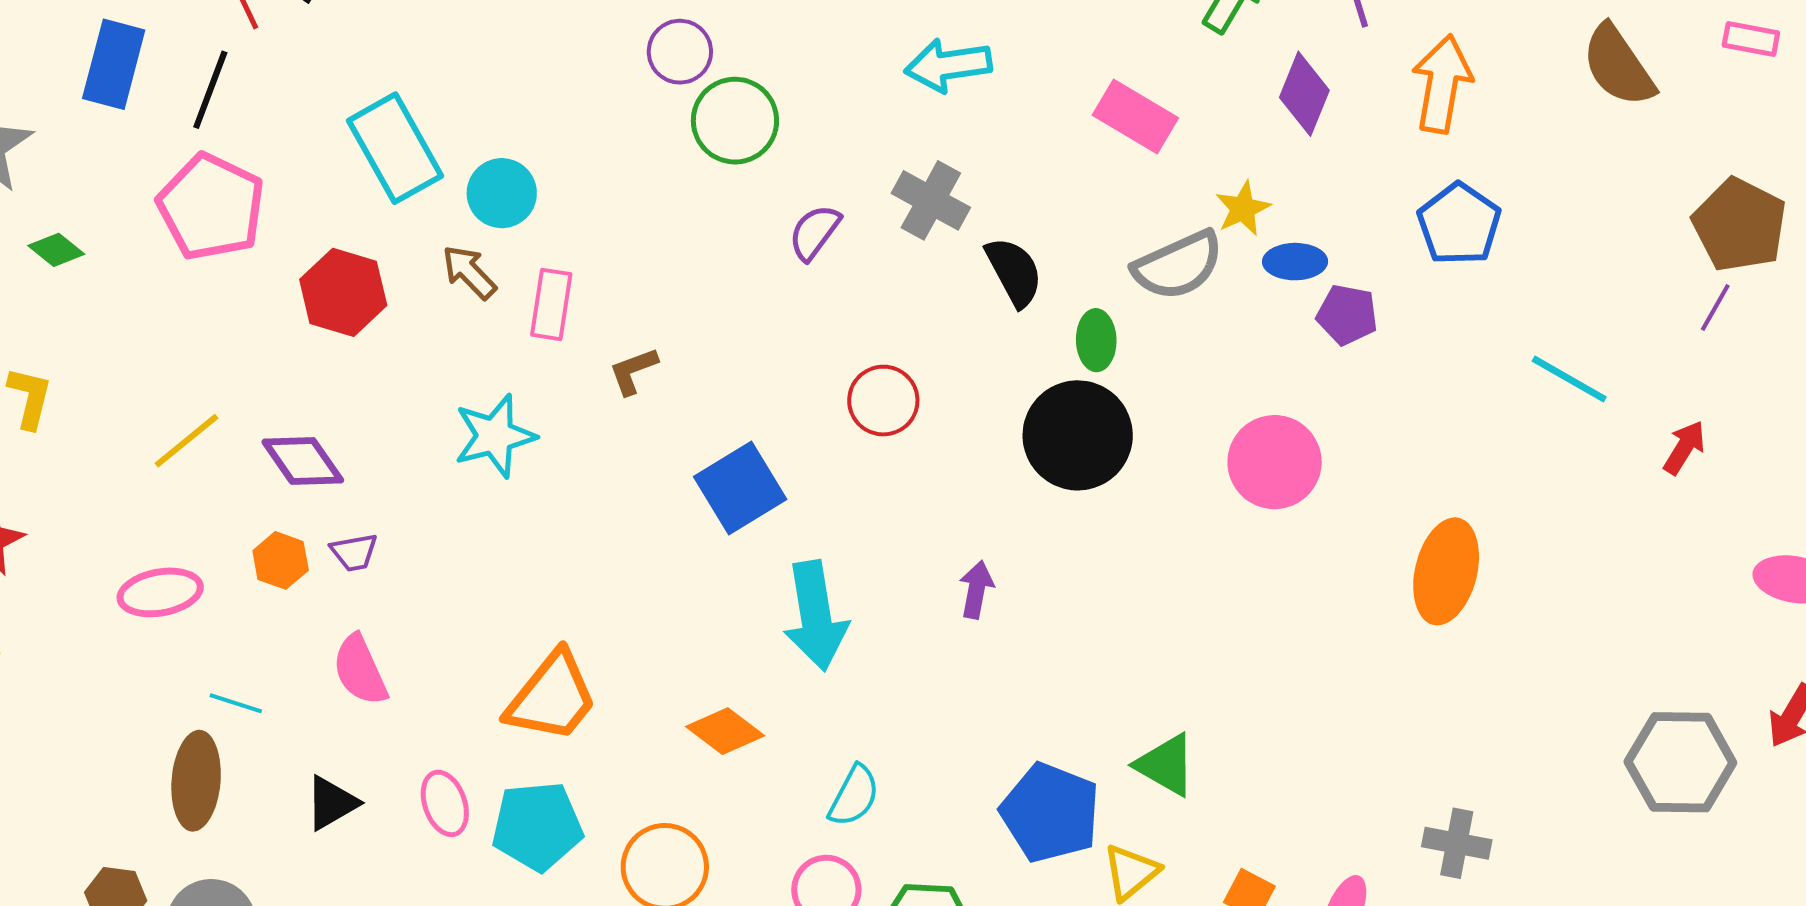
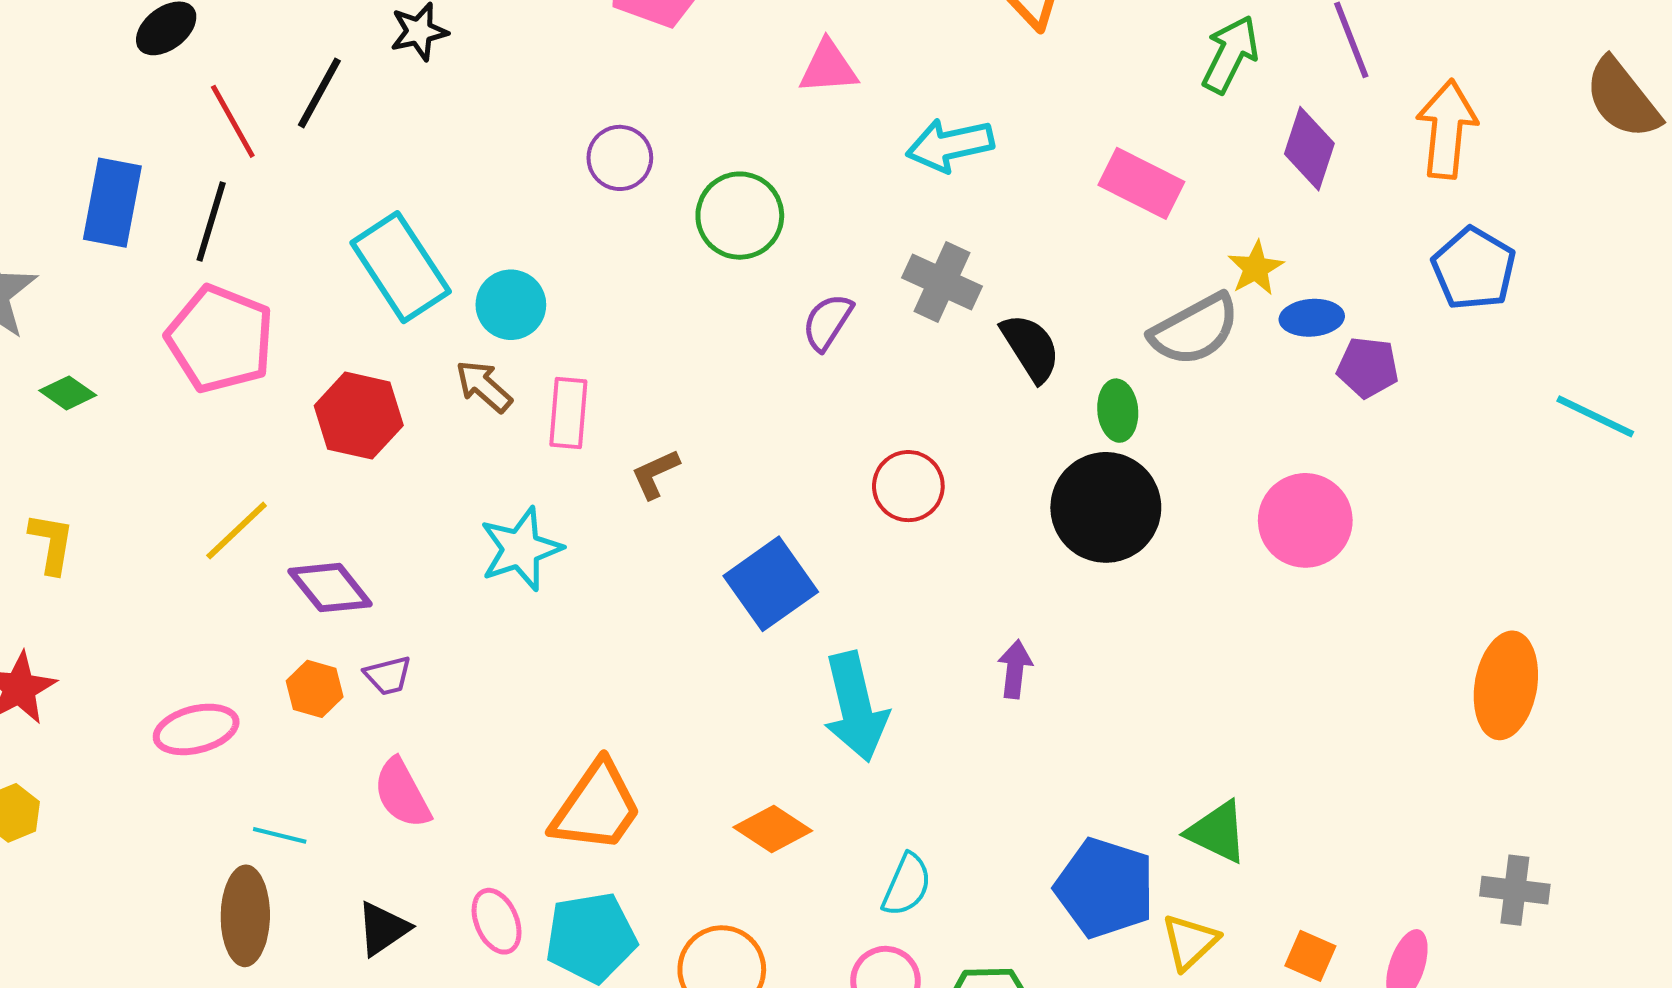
purple circle: (680, 52) -> (620, 158), moved
yellow line: (186, 441) -> (237, 531), moved
orange ellipse: (1446, 571) -> (1506, 685), moved

